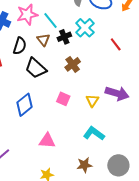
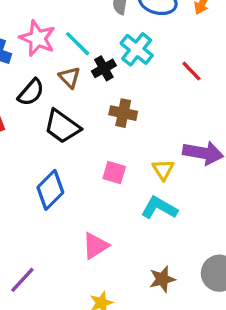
pink star: (27, 14) -> (37, 38), turned -30
black semicircle: (20, 46) -> (31, 92), turned 30
brown cross: (73, 64) -> (123, 113), turned -35
cyan L-shape: (94, 133) -> (159, 208), moved
pink triangle: (47, 141) -> (95, 246), turned -30

